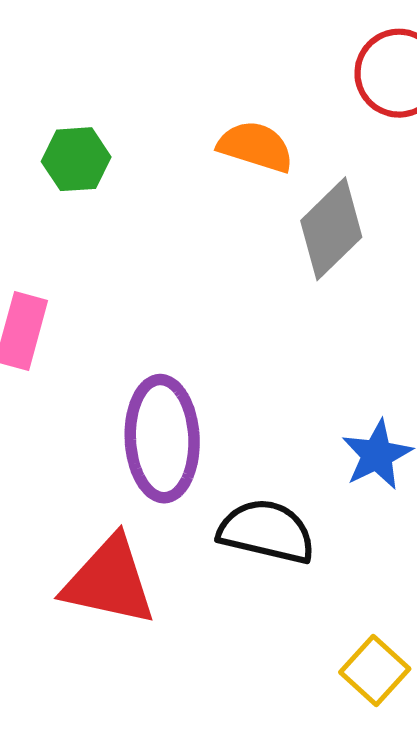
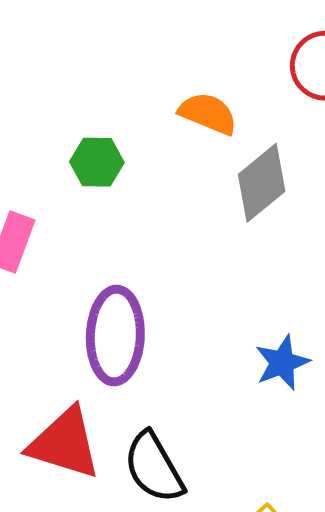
green hexagon: (76, 159) -> (97, 162), moved
black semicircle: (267, 531) -> (154, 467), moved, turned -138

